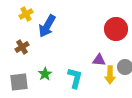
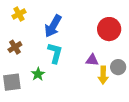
blue arrow: (47, 26) -> (53, 26), moved
cyan L-shape: (75, 78) -> (55, 53), moved

